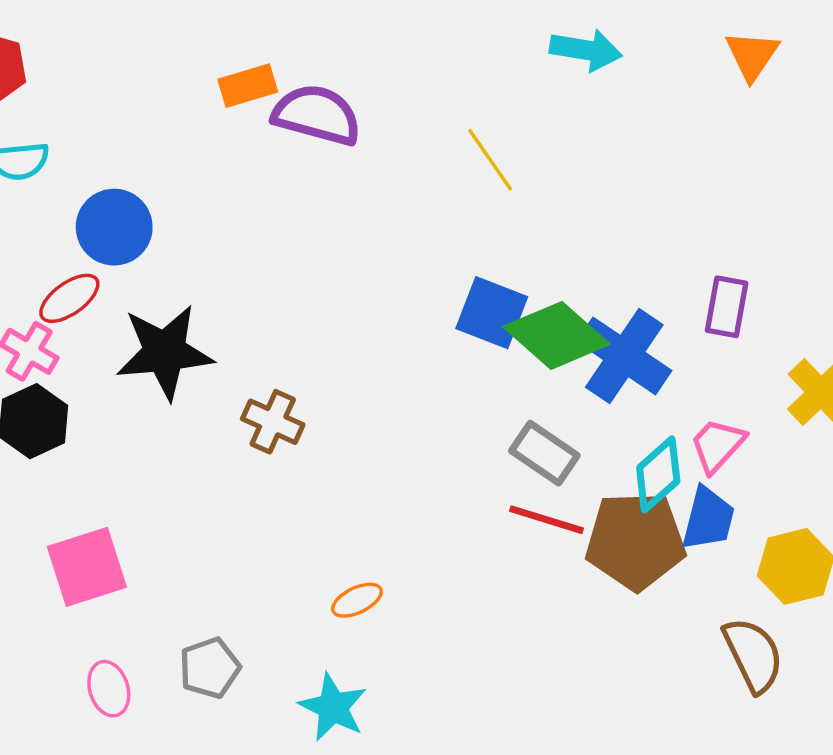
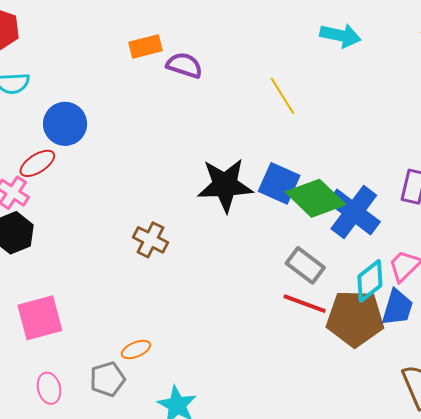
purple semicircle: (317, 115) -> (184, 65), size x0.7
black star: (165, 352) -> (225, 185), moved
orange ellipse: (357, 600) -> (136, 350), moved

